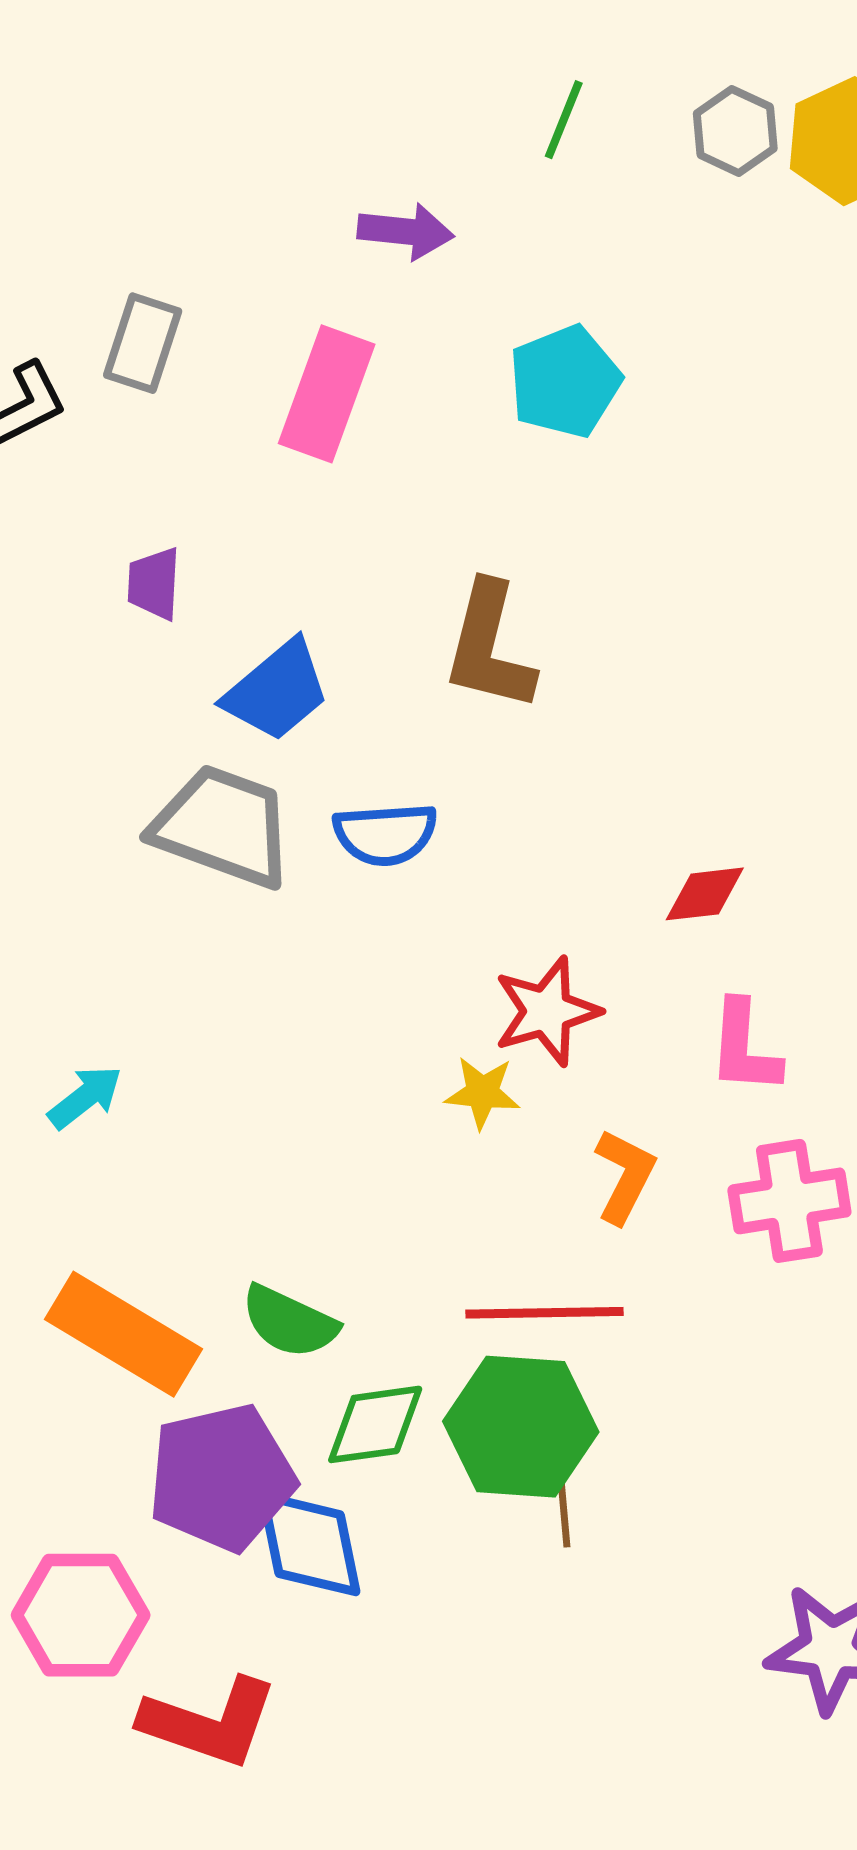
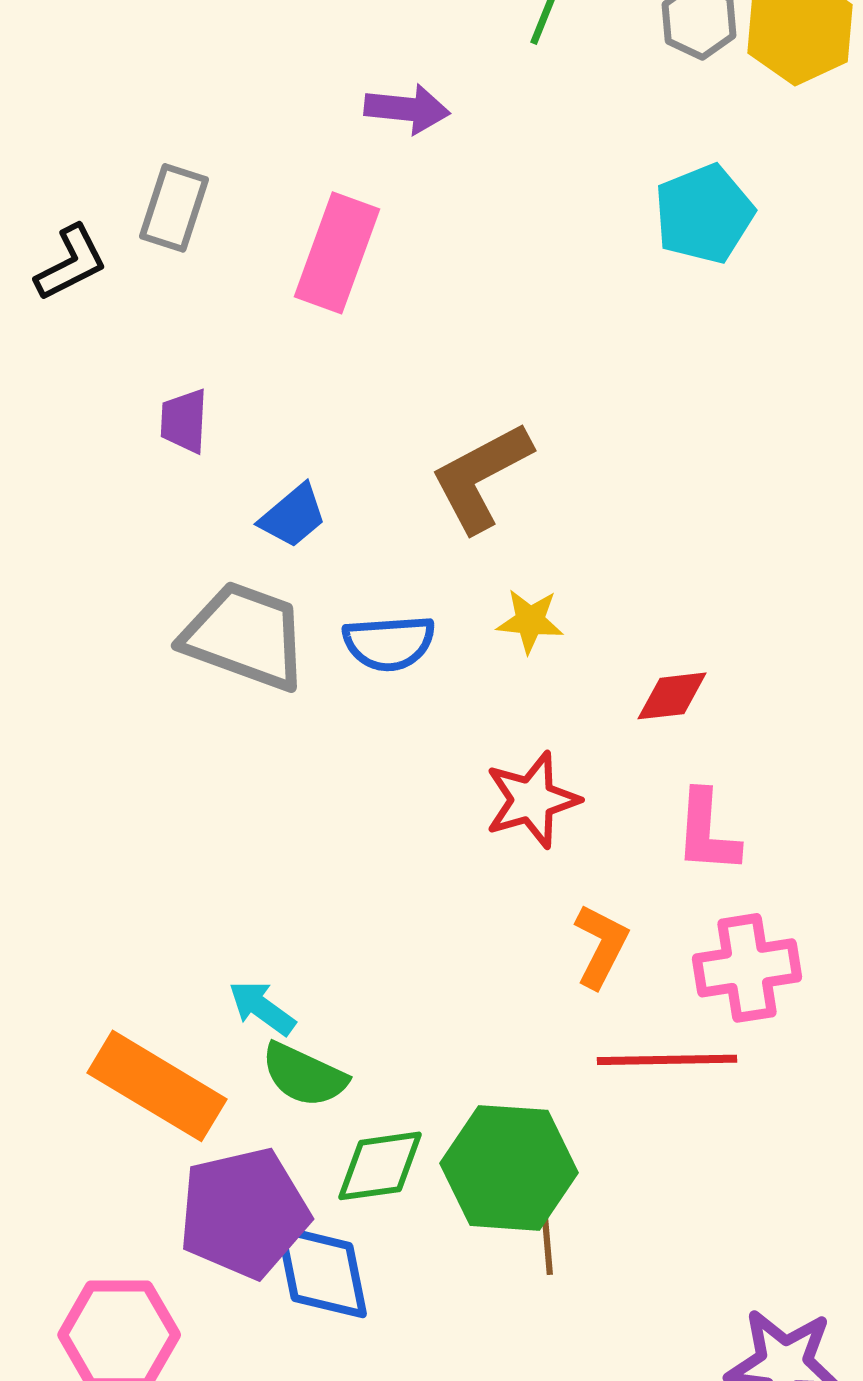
cyan pentagon: (565, 381) -> (704, 214), moved
brown L-shape: (489, 647) -> (481, 477), turned 48
blue trapezoid: (277, 691) -> (293, 516), size x0.7
yellow star: (482, 1093) -> (530, 621), moved
cyan arrow: (85, 1097) -> (262, 1008), moved, turned -106
red line: (544, 1313) -> (667, 1060), moved

